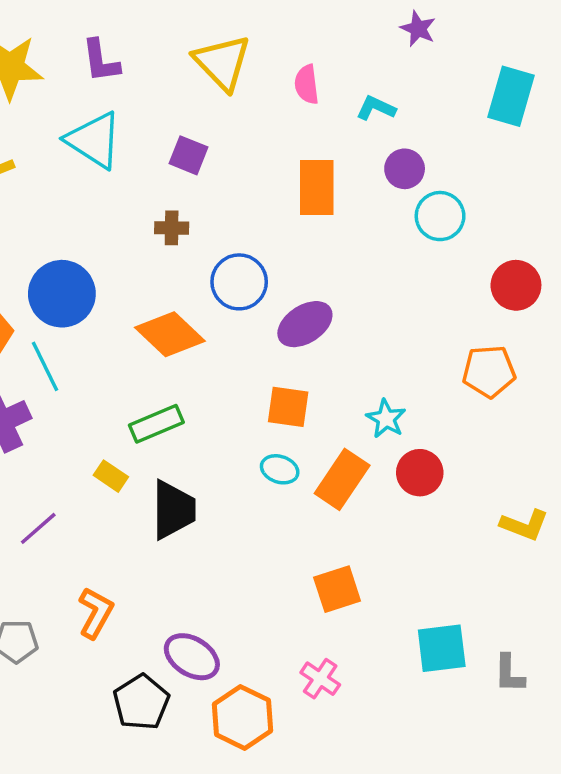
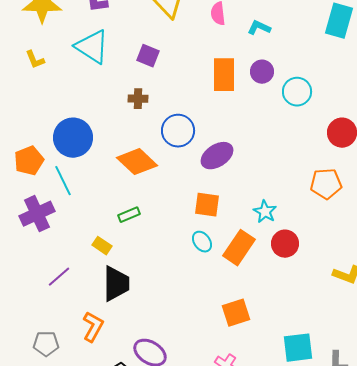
purple circle: (405, 169) -> (262, 72), moved
green rectangle: (156, 424) -> (129, 215), size x0.7
cyan ellipse: (280, 469) -> (202, 242), turned 35
black trapezoid: (173, 510) -> (116, 284), moved

